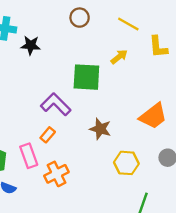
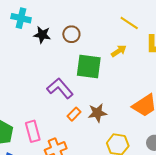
brown circle: (80, 18) -> (71, 34), moved
brown star: (100, 129) -> (97, 113), turned -30
orange rectangle: (48, 135) -> (74, 114), moved

